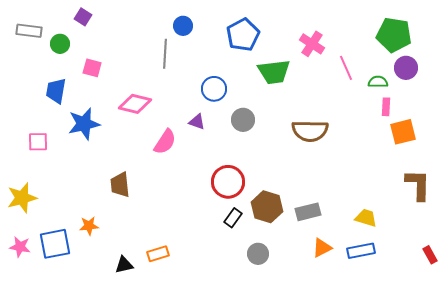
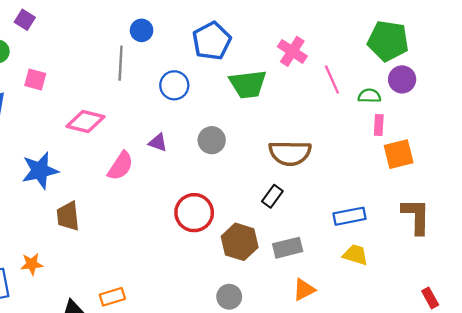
blue circle: (214, 89) -> (174, 85), moved
blue star: (84, 124) -> (40, 171), moved
black rectangle: (233, 218) -> (272, 196), moved
blue rectangle: (361, 251) -> (350, 216), moved

